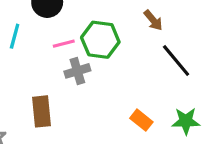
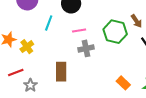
green hexagon: (100, 40) -> (115, 32), moved

